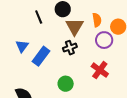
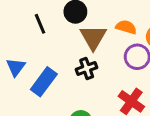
orange semicircle: (97, 20) -> (126, 27), turned -64

